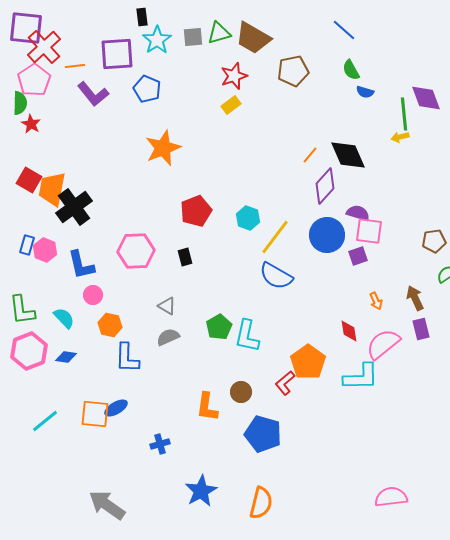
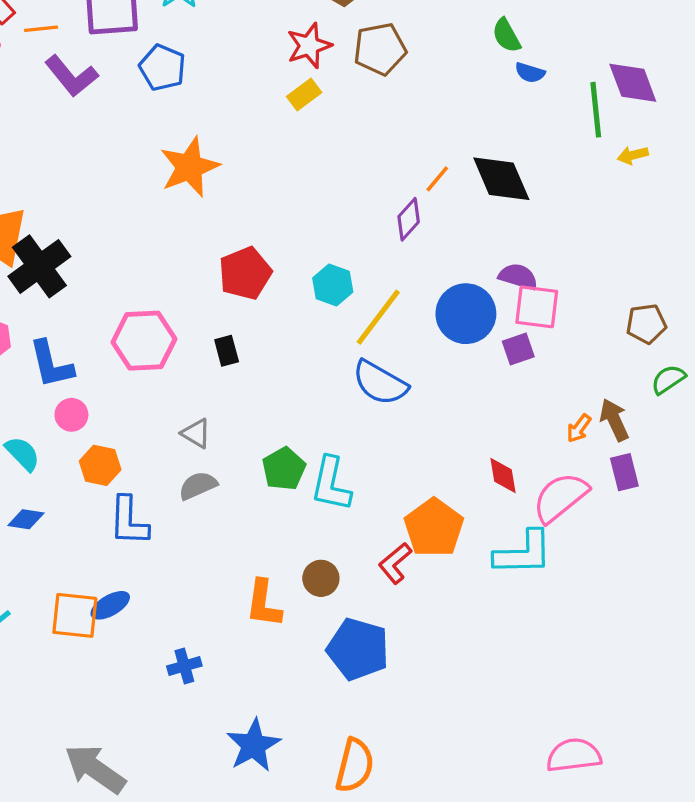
brown pentagon: (293, 71) -> (380, 49), moved
yellow arrow: (400, 137) -> (633, 155), moved
purple diamond: (325, 186) -> (409, 219), moved, size x0.7
orange arrow: (376, 301) -> (579, 428), moved, turned 60

